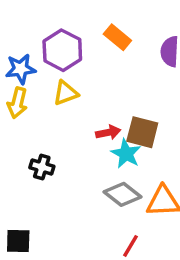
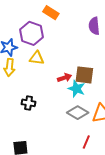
orange rectangle: (117, 37) -> (51, 13), moved
yellow triangle: (66, 93) -> (37, 58), turned 35

